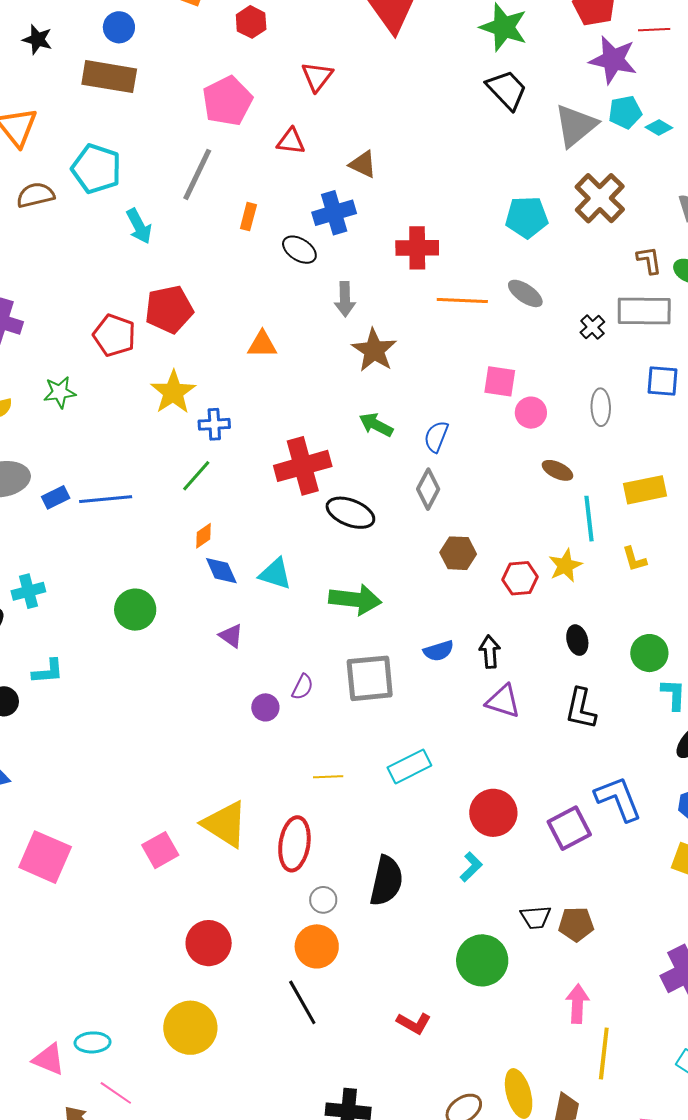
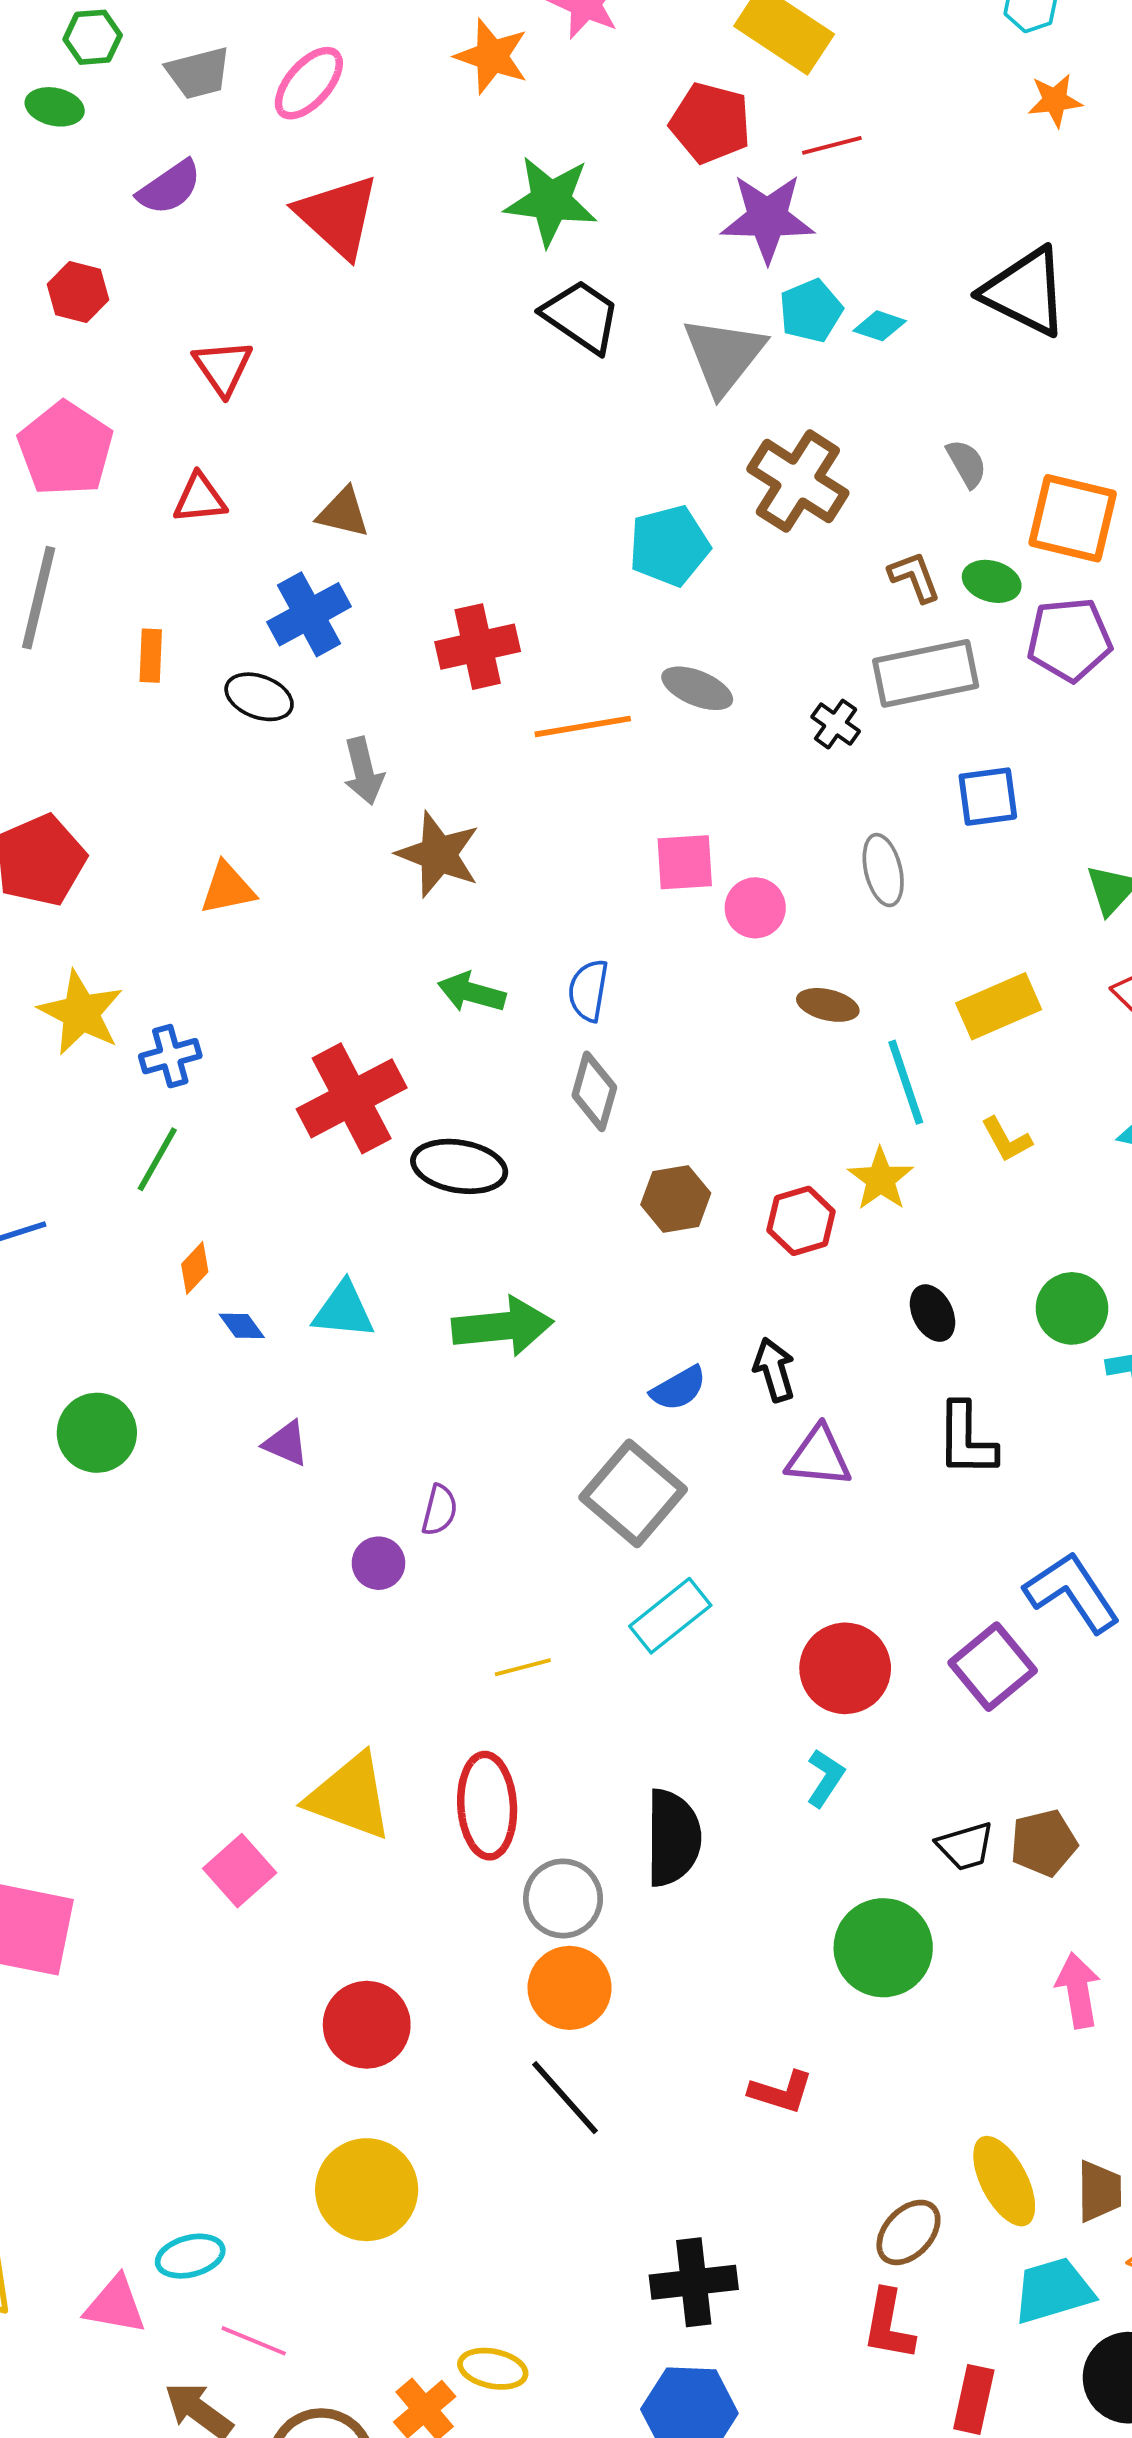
blue diamond: (221, 571) -> (242, 1326), size x0.7
gray square: (370, 678) -> (633, 1493), moved, turned -32
gray circle: (323, 900) -> (563, 1898), size x1.5

